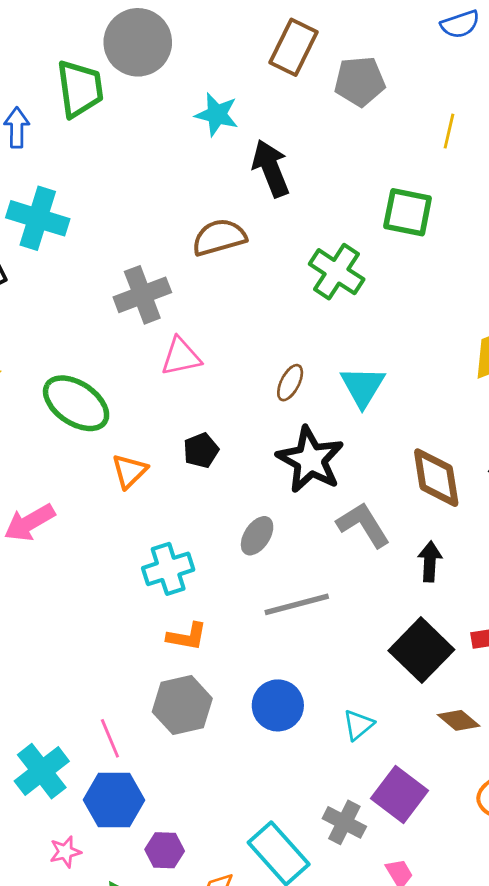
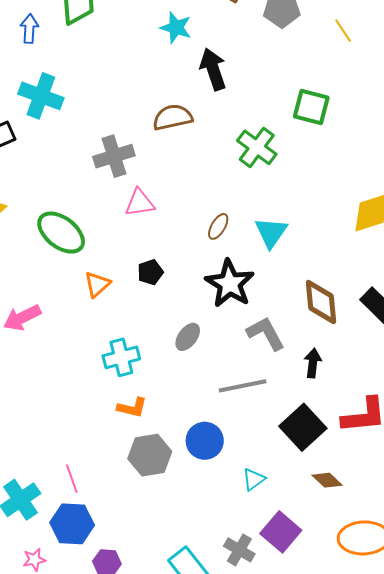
yellow line: (449, 131) -> (343, 31), moved, turned -50
gray line: (297, 604) -> (243, 386), moved
gray hexagon: (182, 705) -> (150, 455), moved
blue circle: (278, 705) -> (205, 441), moved

